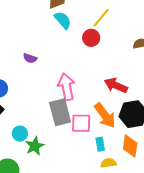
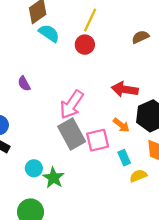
purple semicircle: (30, 58) -> (24, 84), turned 56
pink arrow: (66, 87) -> (72, 105), turned -120
orange arrow: (105, 115) -> (121, 125), size x0.6

